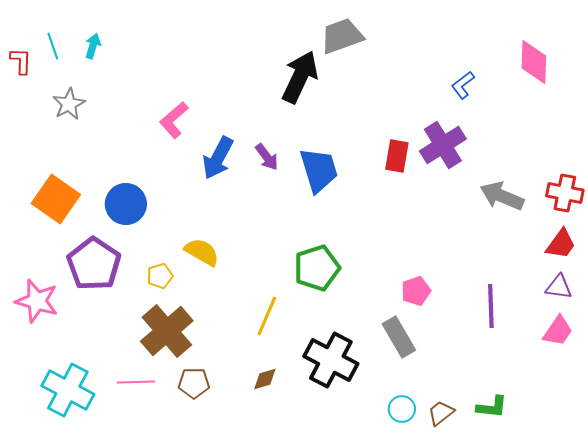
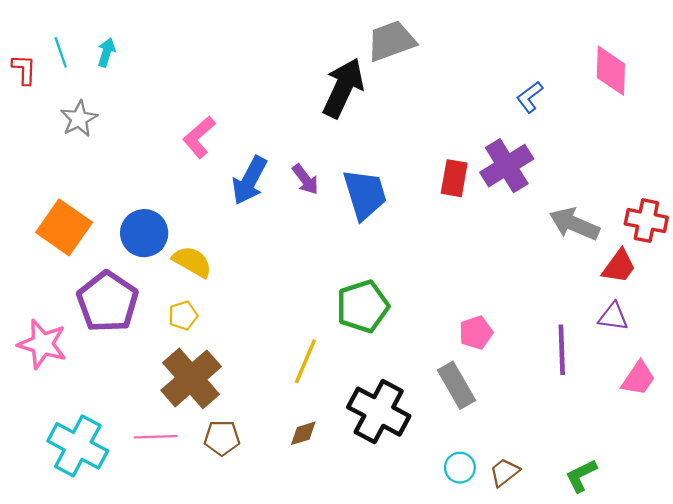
red trapezoid: (561, 244) -> (619, 266), moved
yellow semicircle: (202, 252) -> (192, 262), moved
purple triangle: (559, 287) -> (613, 317), moved
green L-shape: (492, 407) -> (581, 476), moved, turned 148

